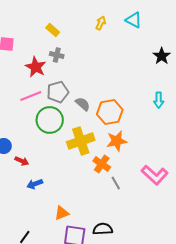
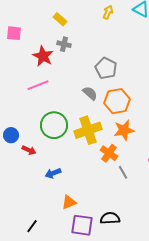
gray pentagon: (58, 92) -> (106, 68), moved, turned -30
green circle: (50, 120) -> (54, 125), moved
blue arrow: (35, 184) -> (53, 173), moved

